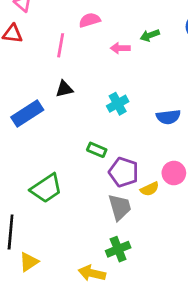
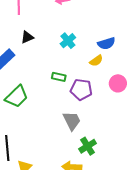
green trapezoid: (46, 188) -> (17, 97), moved
yellow semicircle: (150, 189) -> (96, 61), moved
gray trapezoid: (120, 207) -> (72, 121), moved

